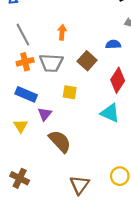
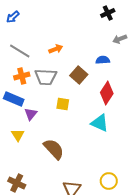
orange arrow: (62, 32) -> (56, 49), turned 64
gray line: (23, 35) -> (20, 51), turned -30
blue rectangle: (26, 94) -> (14, 99), moved
purple triangle: (45, 114) -> (31, 114), moved

